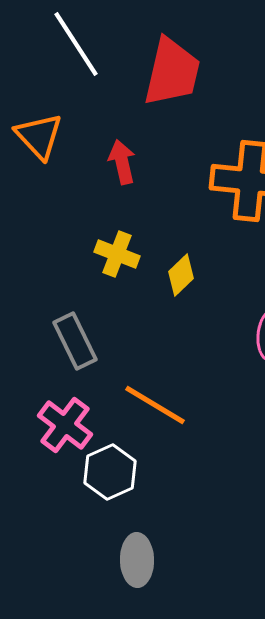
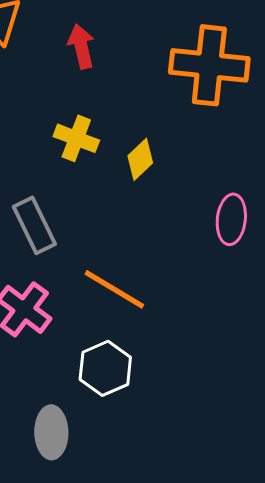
white hexagon: (110, 472) -> (105, 368), moved
gray ellipse: (137, 560) -> (51, 432), moved

